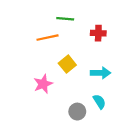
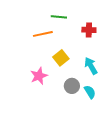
cyan arrow: (100, 73) -> (91, 66), turned -120
gray circle: (77, 112) -> (72, 86), moved

